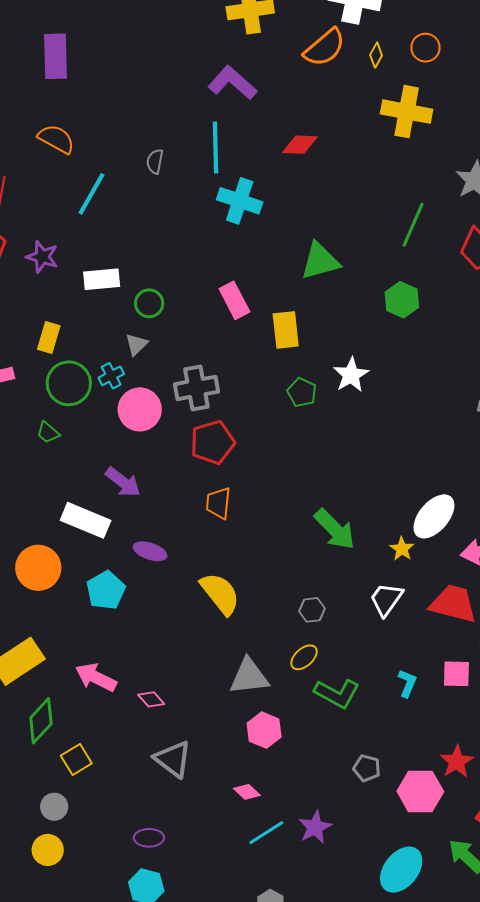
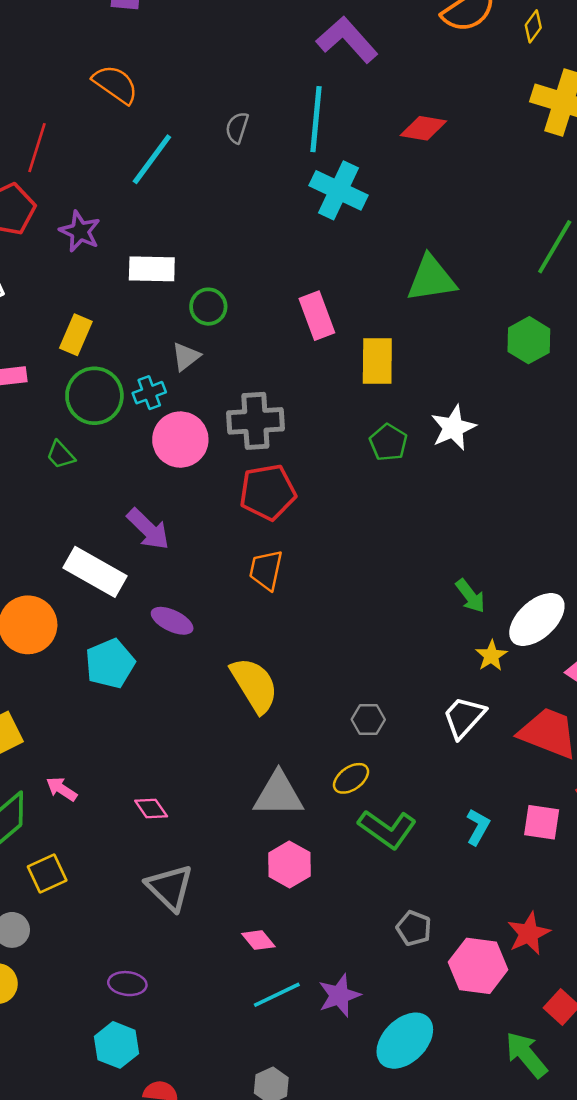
green arrow: (335, 529) -> (470, 596), moved, size x0.6
pink arrow: (96, 677) -> (62, 789), moved, size x0.6
cyan ellipse: (401, 870) -> (405, 1041), moved

